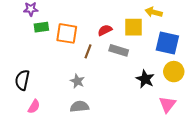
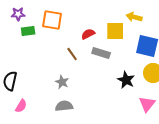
orange square: (67, 33) -> (52, 20), moved
brown line: (88, 51) -> (72, 54), turned -56

